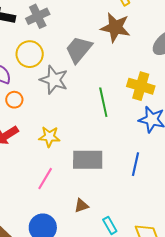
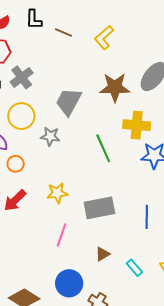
brown star: (115, 27) -> (115, 87), moved
gray star: (54, 80) -> (50, 136), size x0.7
blue line: (136, 164) -> (147, 217), moved

